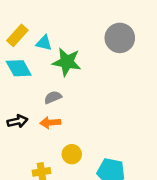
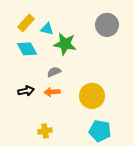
yellow circle: (72, 154) -> (92, 96), moved, size x1.6

